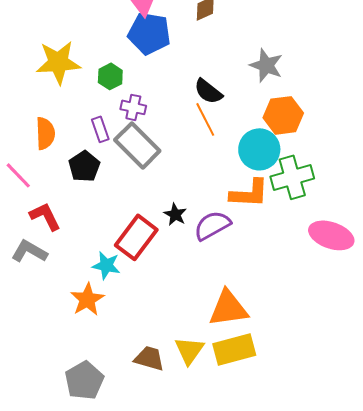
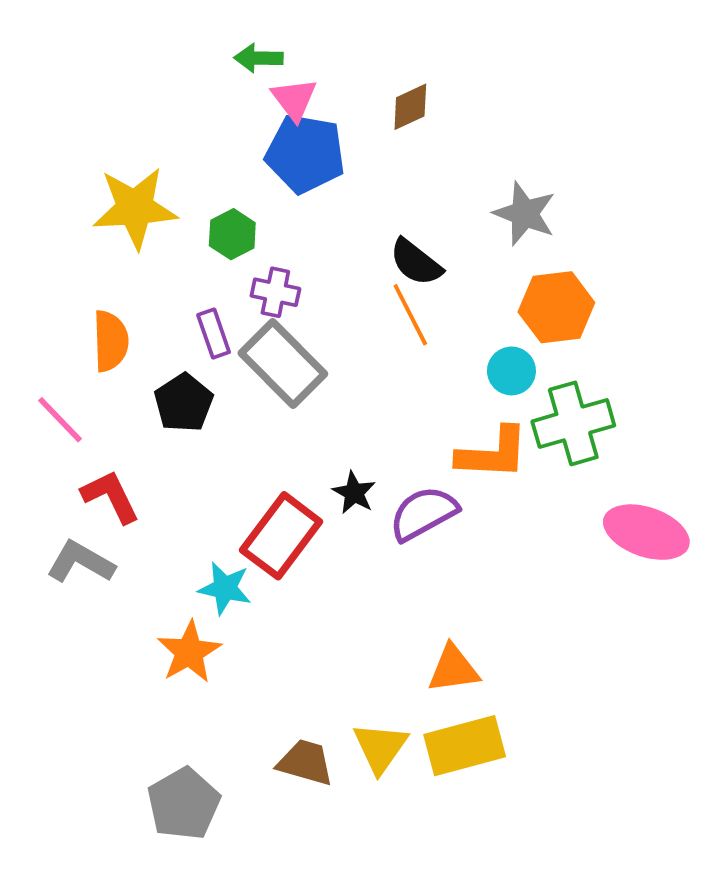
cyan circle: (259, 149) -> (511, 371), size x0.6
orange triangle: (228, 308) -> (453, 669), size x0.7

